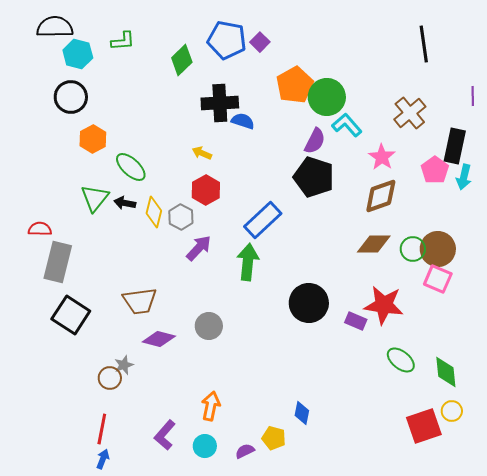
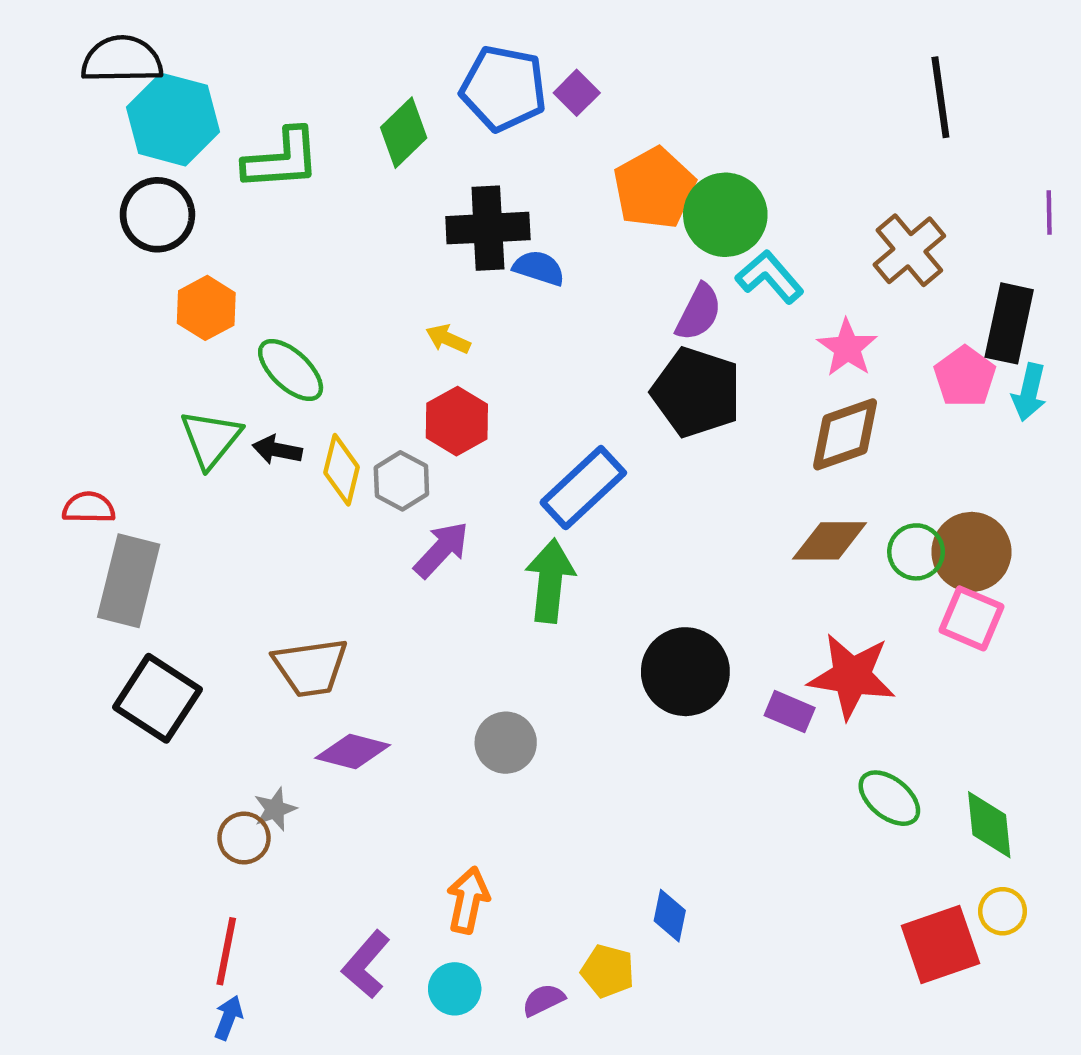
green L-shape: (123, 41) -> (282, 159), moved, size x1.5
cyan hexagon: (78, 54) -> (173, 119), size x1.4
gray circle: (209, 326) -> (506, 743), moved

